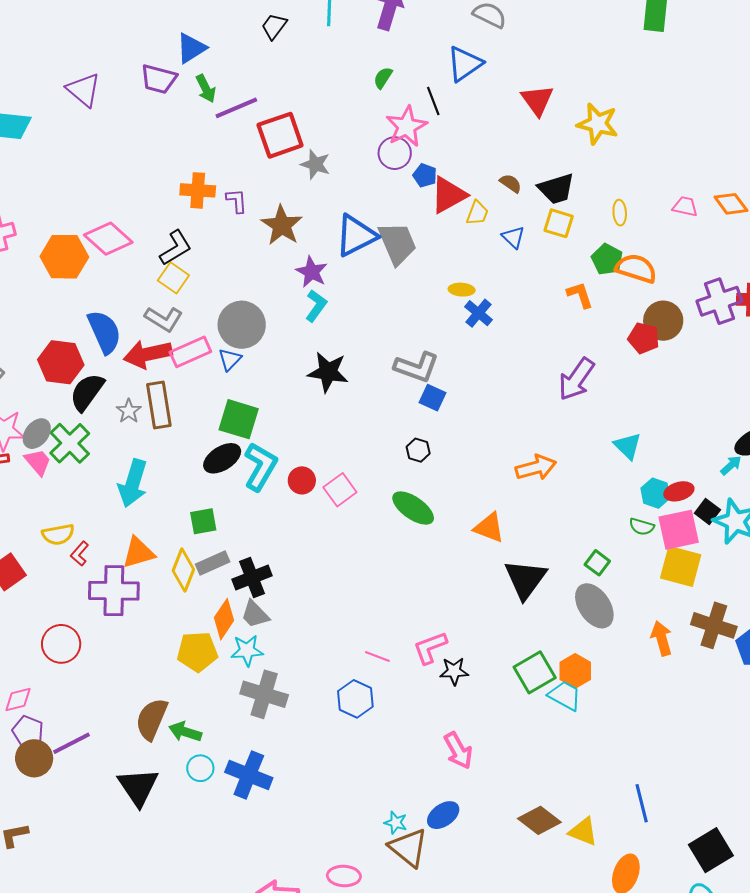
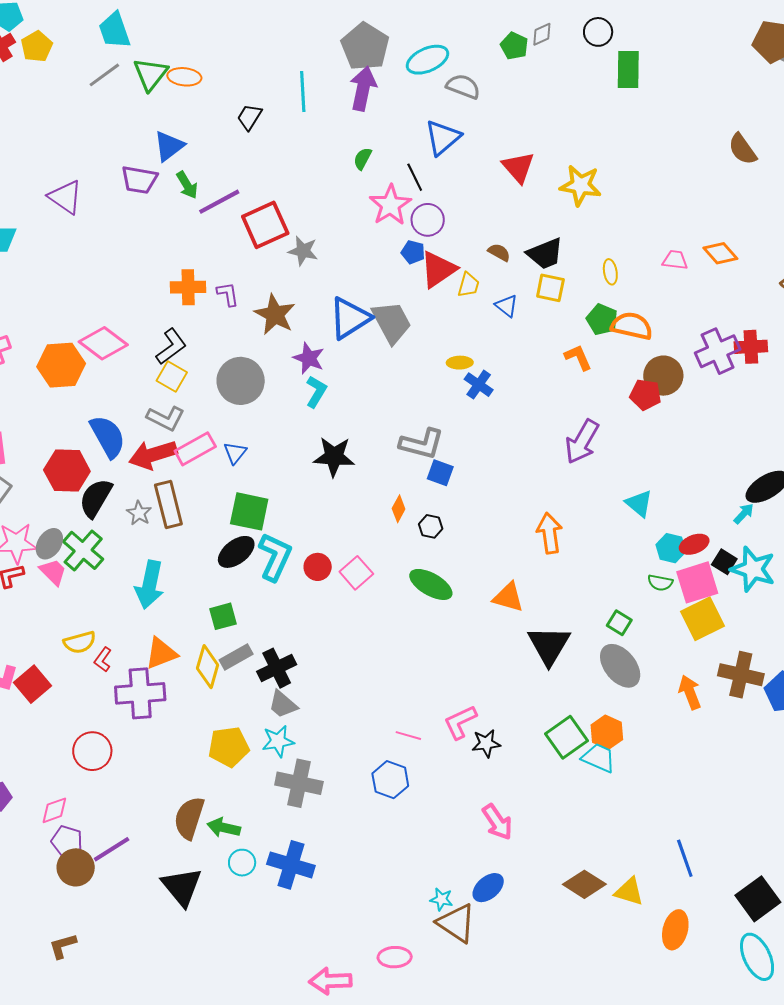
purple circle: (395, 153) -> (428, 220), moved
gray circle: (242, 325) -> (241, 381), moved
orange arrow: (536, 467) -> (549, 533), turned -78
yellow square: (681, 566) -> (703, 619), turned -36
orange diamond: (224, 619) -> (399, 509), moved, size x0.7

